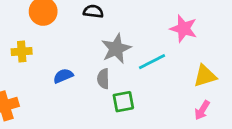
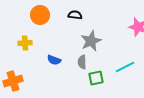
cyan line: (152, 62) -> (125, 67), moved
blue semicircle: (63, 76) -> (54, 60), turned -136

